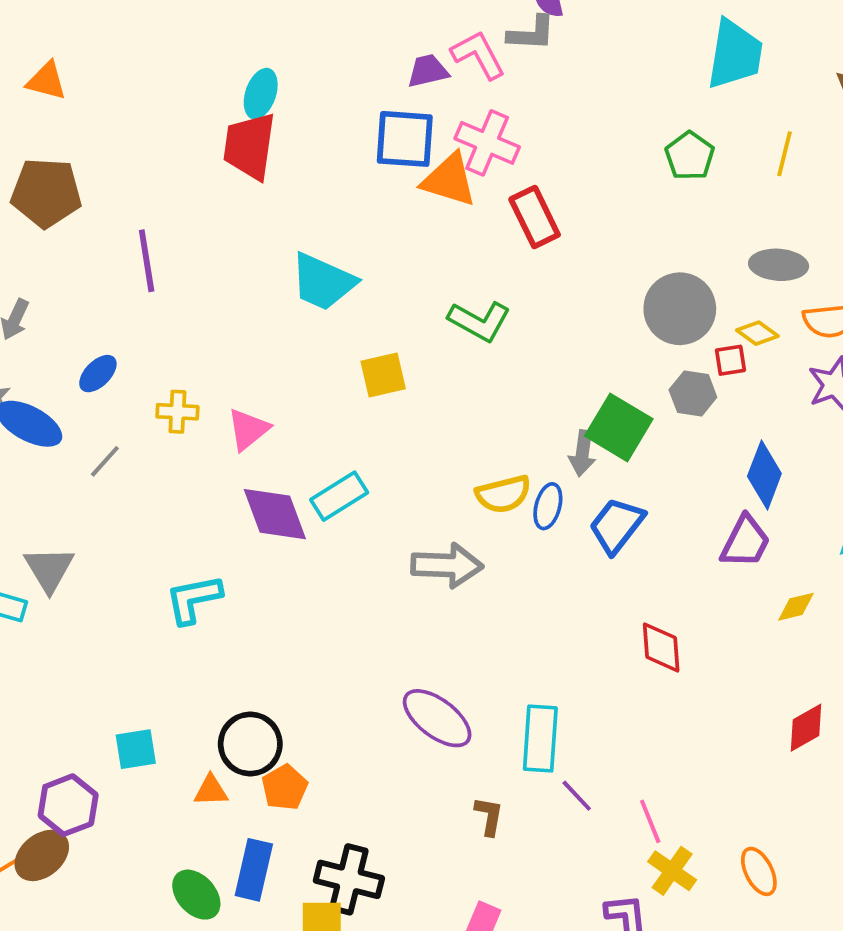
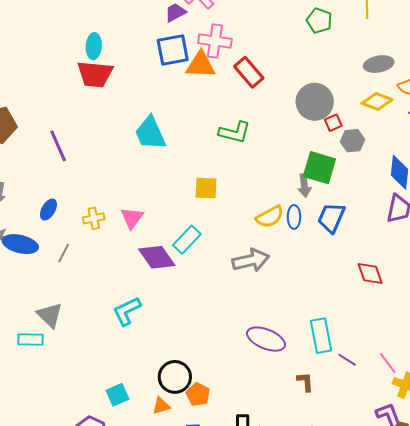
red trapezoid: (249, 146) -> (95, 74), turned -78
cyan trapezoid: (323, 282) -> (150, 133), turned 57
gray circle: (680, 309) -> (315, 102), moved
yellow diamond: (757, 333) -> (377, 101), size x1.4
red square: (730, 360) -> (333, 123), moved
yellow square: (383, 375) -> (206, 188), moved, turned 30

